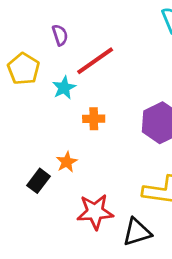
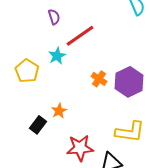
yellow pentagon: (24, 69) -> (27, 71), moved
orange cross: (94, 119) -> (99, 79), moved, turned 35

